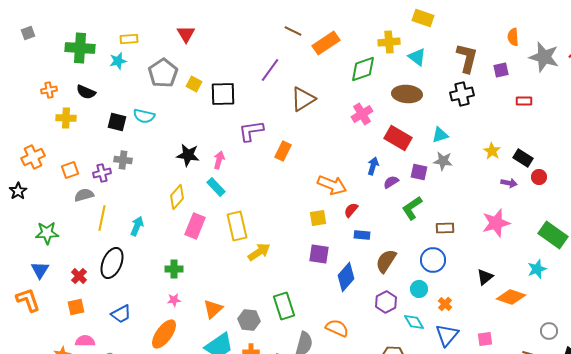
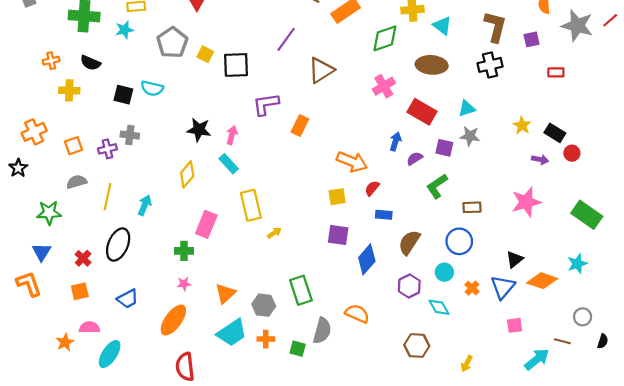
gray semicircle: (84, 195) -> (77, 182), moved
pink rectangle: (195, 226) -> (206, 224), moved
yellow arrow: (259, 252) -> (274, 233), size x0.6
cyan star: (537, 269) -> (577, 264), moved
blue triangle: (447, 335) -> (503, 287), moved

